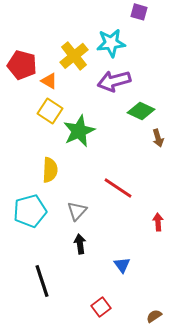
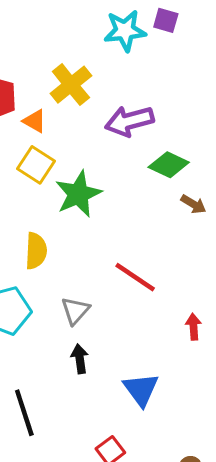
cyan star: (111, 43) -> (125, 31), moved
brown arrow: (158, 138) -> (193, 204), turned -42
blue triangle: (122, 265) -> (141, 389), size x1.5

